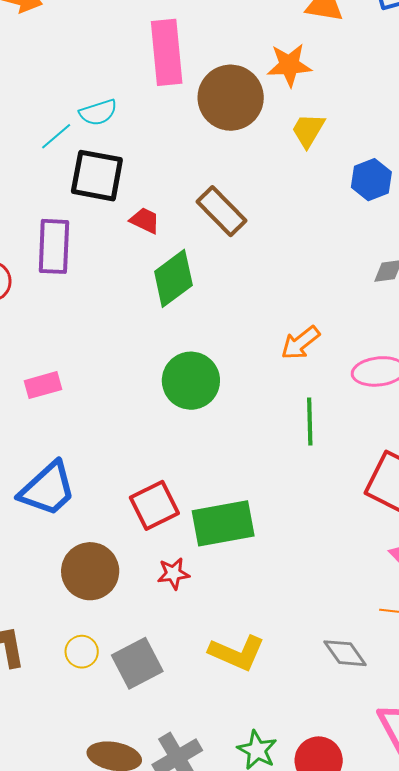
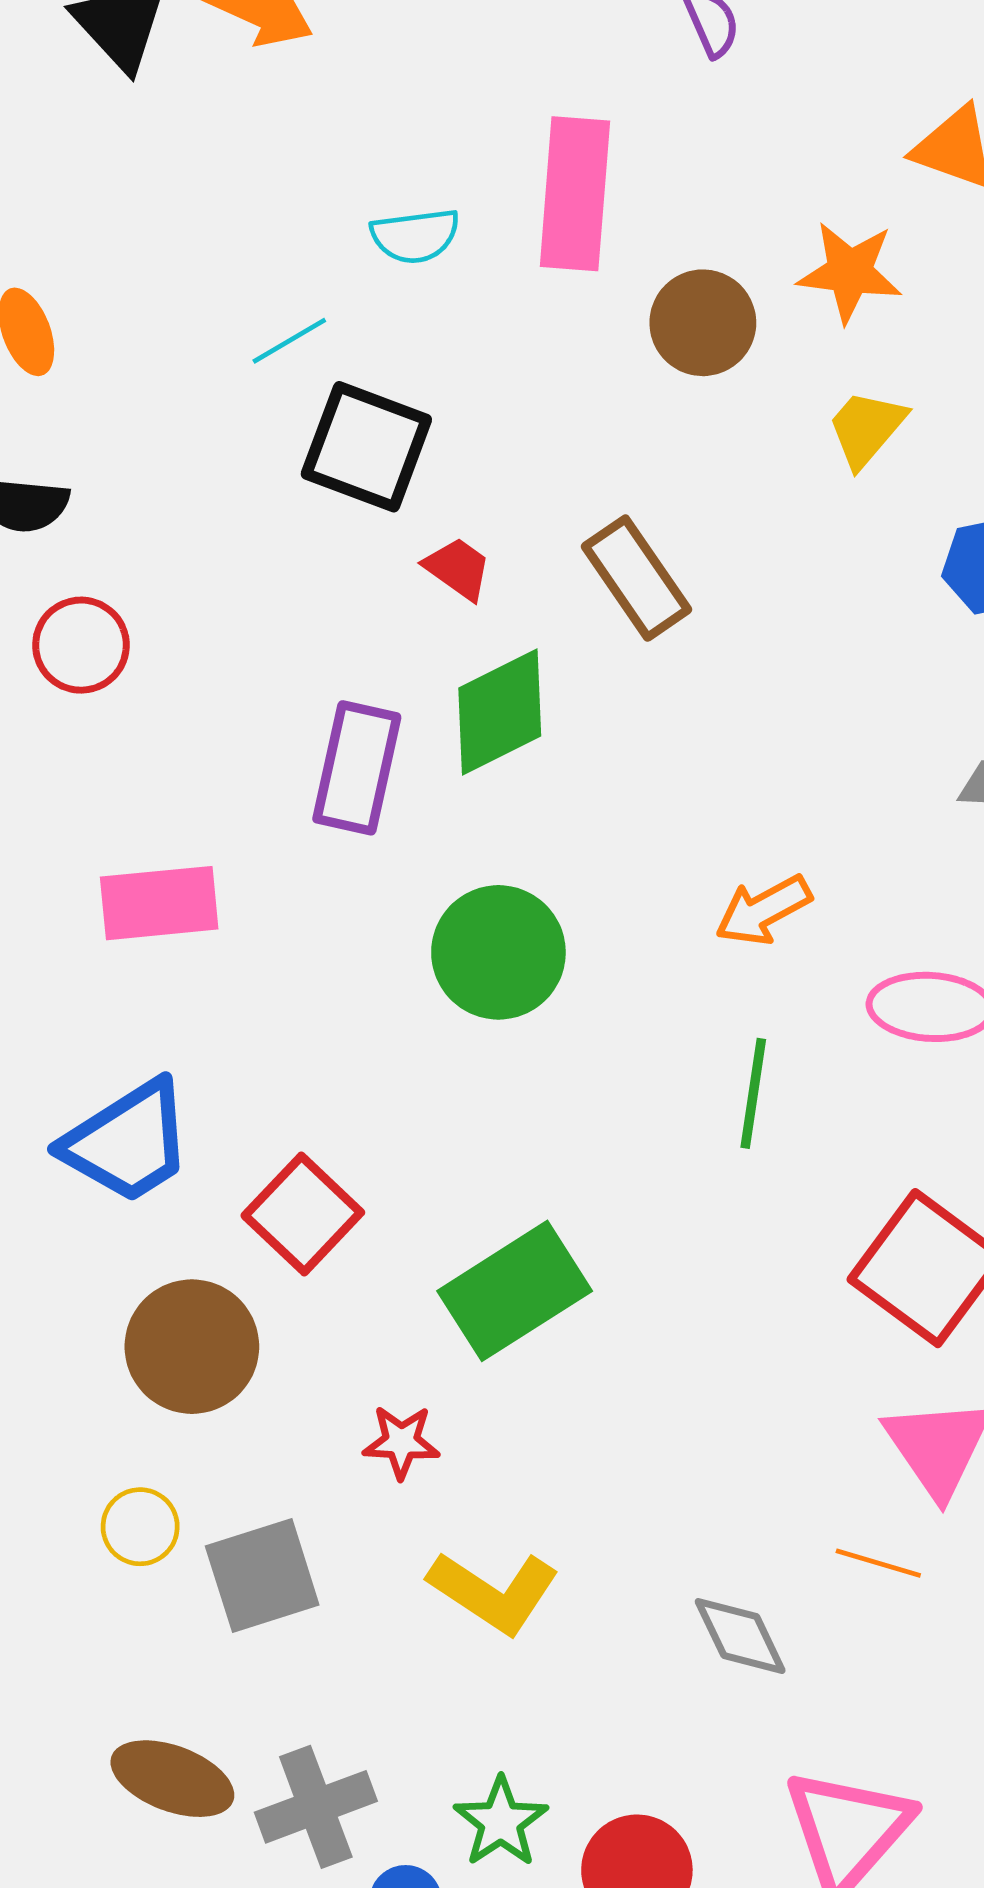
brown circle: (231, 98) -> (703, 323), size x0.7
cyan semicircle: (98, 112) -> (415, 236), moved
purple rectangle: (54, 246) -> (357, 768), moved
pink rectangle: (43, 385) -> (159, 903), size x1.4
red square: (154, 505) -> (303, 1214), moved, turned -30
green rectangle: (223, 523) -> (515, 1291), turned -32
red star: (173, 574) -> (401, 1442), moved

